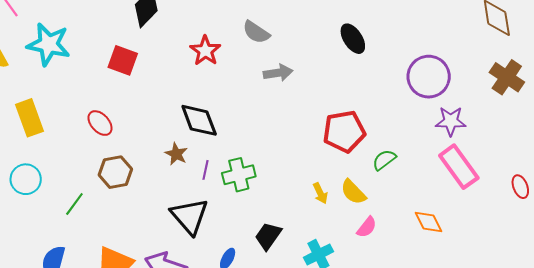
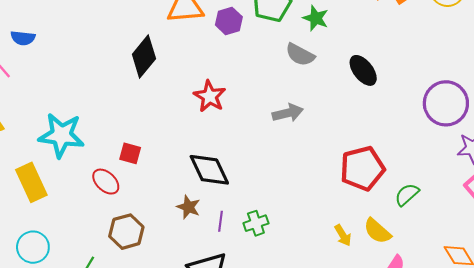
gray semicircle: (256, 32) -> (300, 55), moved
cyan star: (49, 44) -> (61, 135), moved
red square: (123, 60) -> (130, 153), moved, size x0.7
green cross: (239, 175) -> (256, 223), size x0.7

